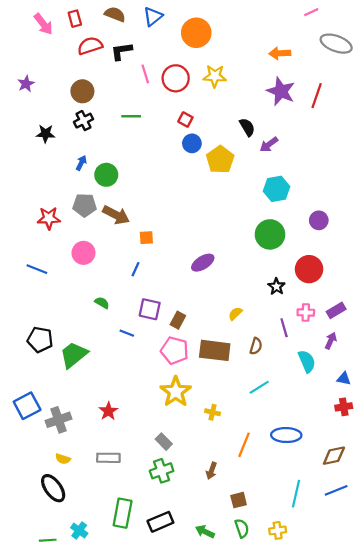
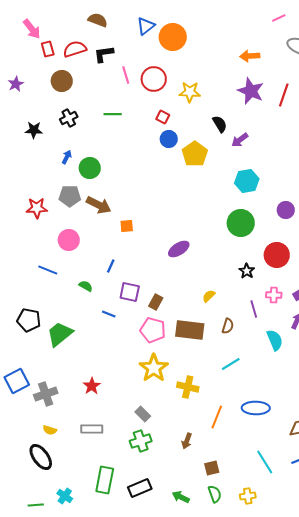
blue triangle: (153, 16) -> (146, 26), moved
red rectangle: (75, 19) -> (48, 49), moved
yellow star: (215, 76) -> (190, 92), moved
brown circle: (82, 91) -> (62, 81), moved
blue line: (37, 269) -> (48, 270), moved
blue line: (136, 269) -> (111, 266), moved
yellow cross: (213, 412) -> (188, 387), size x1.5
cyan line: (296, 494) -> (265, 462), turned -45

